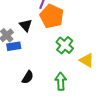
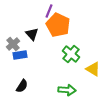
black semicircle: (28, 77) -> (22, 86), moved
green arrow: (61, 81) -> (67, 90), turned 96

